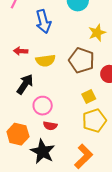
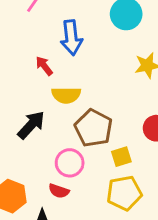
red arrow: (21, 51) -> (44, 66), moved, turned 40
brown pentagon: (82, 60) -> (93, 128), moved
pink circle: (43, 106) -> (70, 163), moved

